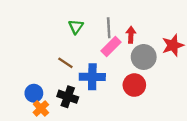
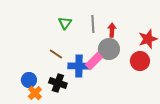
pink rectangle: (111, 46) -> (94, 61), moved
gray circle: (144, 57) -> (109, 49), moved
red circle: (134, 85) -> (140, 61), moved

